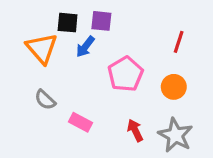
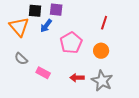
red arrow: (135, 130) -> (77, 78), turned -64

